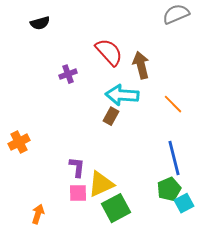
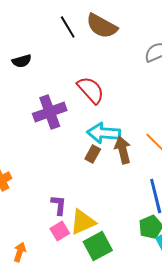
brown arrow: (141, 65) -> (123, 150), moved
purple cross: (68, 74) -> (50, 112), size x1.8
pink square: (78, 193) -> (60, 231), turned -30

